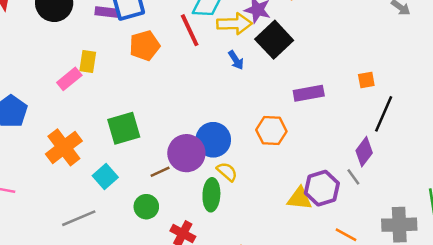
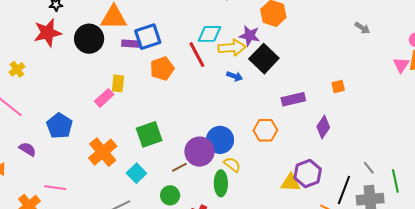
blue arrow: (236, 60) -> (235, 76), turned -35
black line: (384, 114) -> (344, 190), moved
purple diamond: (364, 152) -> (323, 127), moved
gray line: (353, 177) -> (369, 168), moved

